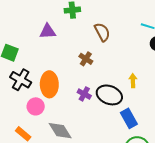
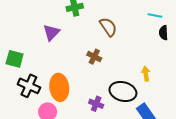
purple triangle: (48, 31) -> (51, 32), turned -36
purple cross: (84, 94) -> (96, 104), moved

